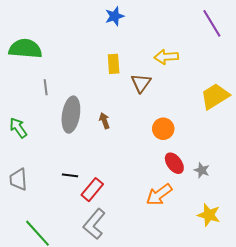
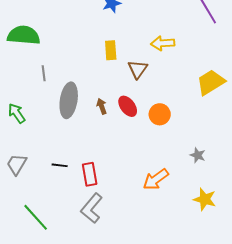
red ellipse: (174, 163) -> (128, 106), moved
black line: (70, 175) -> (60, 165), moved
gray trapezoid: (18, 179) -> (17, 164), turned 35
red rectangle: (92, 190) -> (90, 174), turned -50

